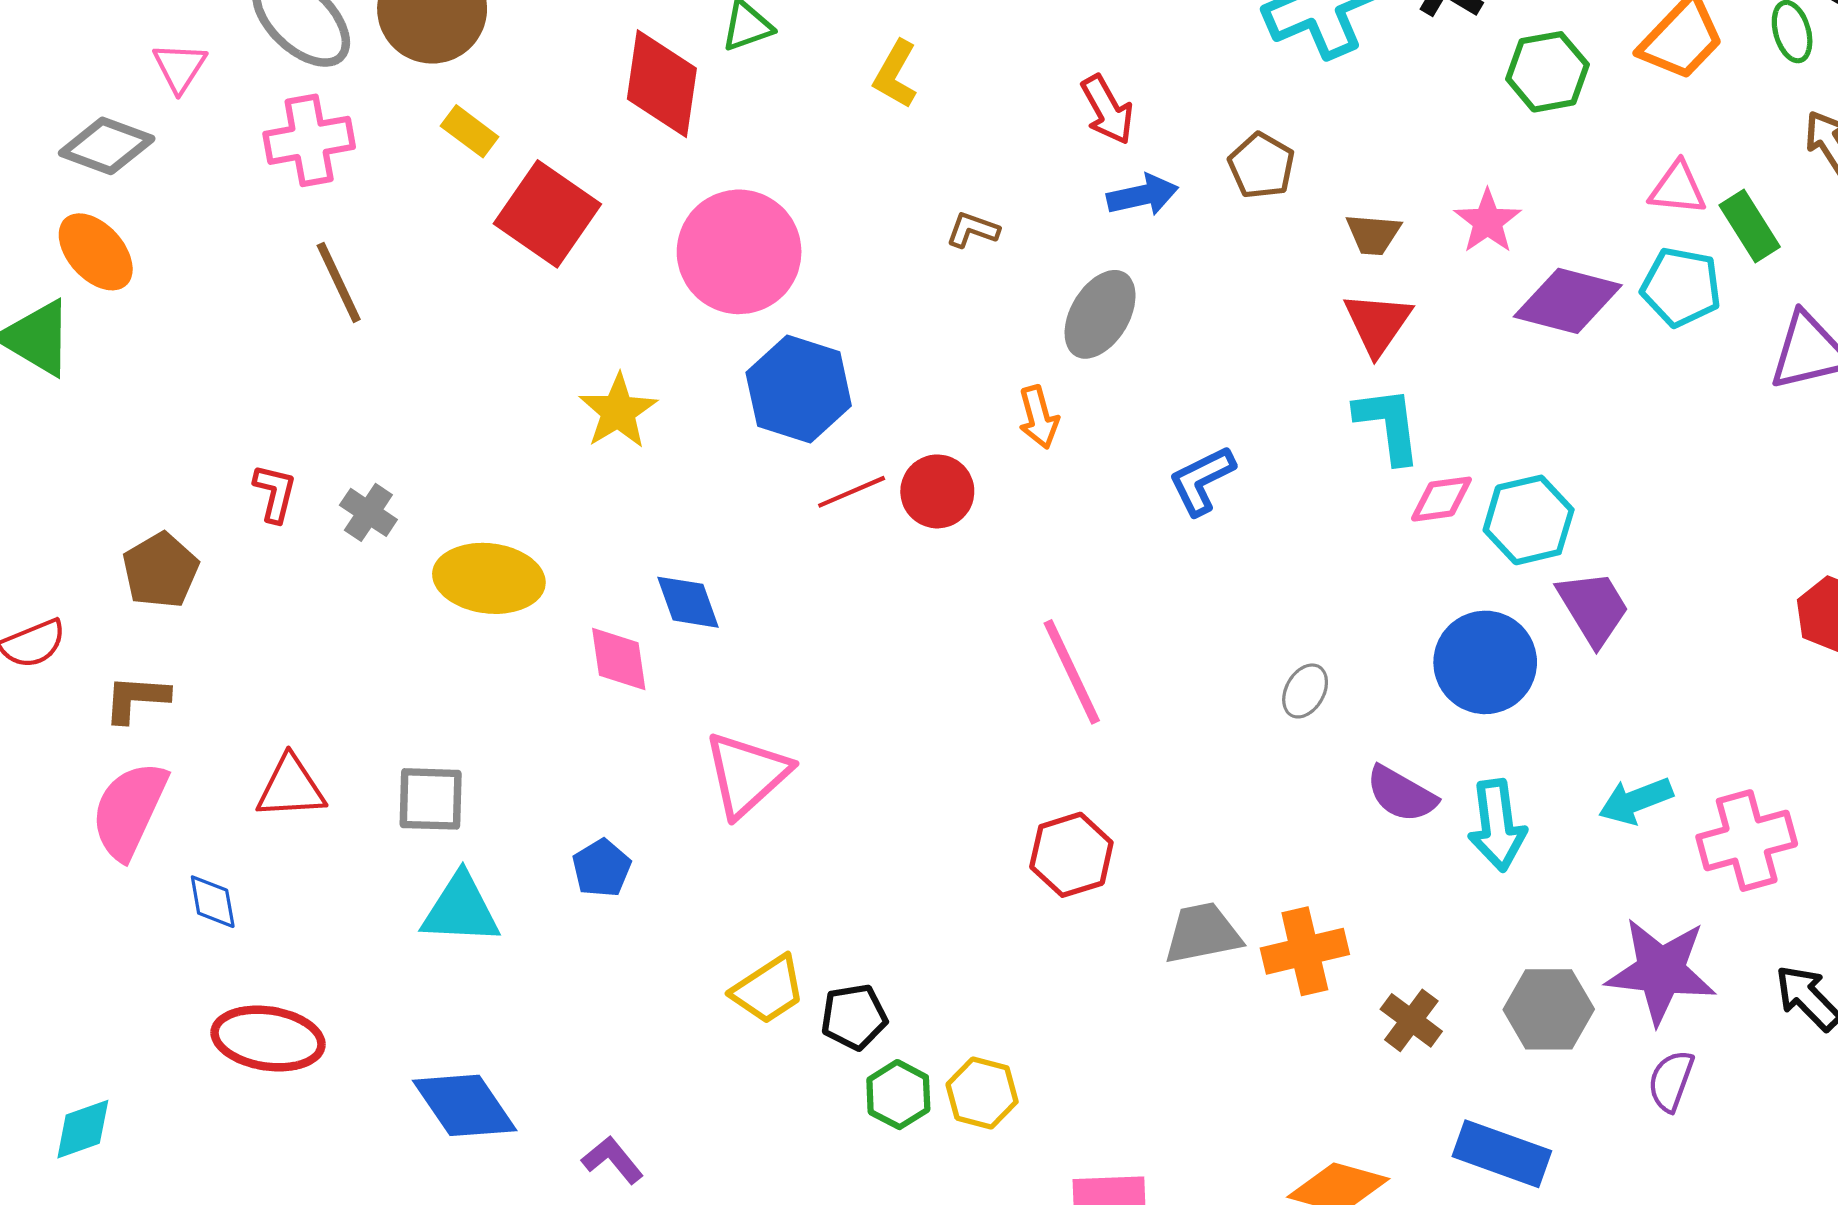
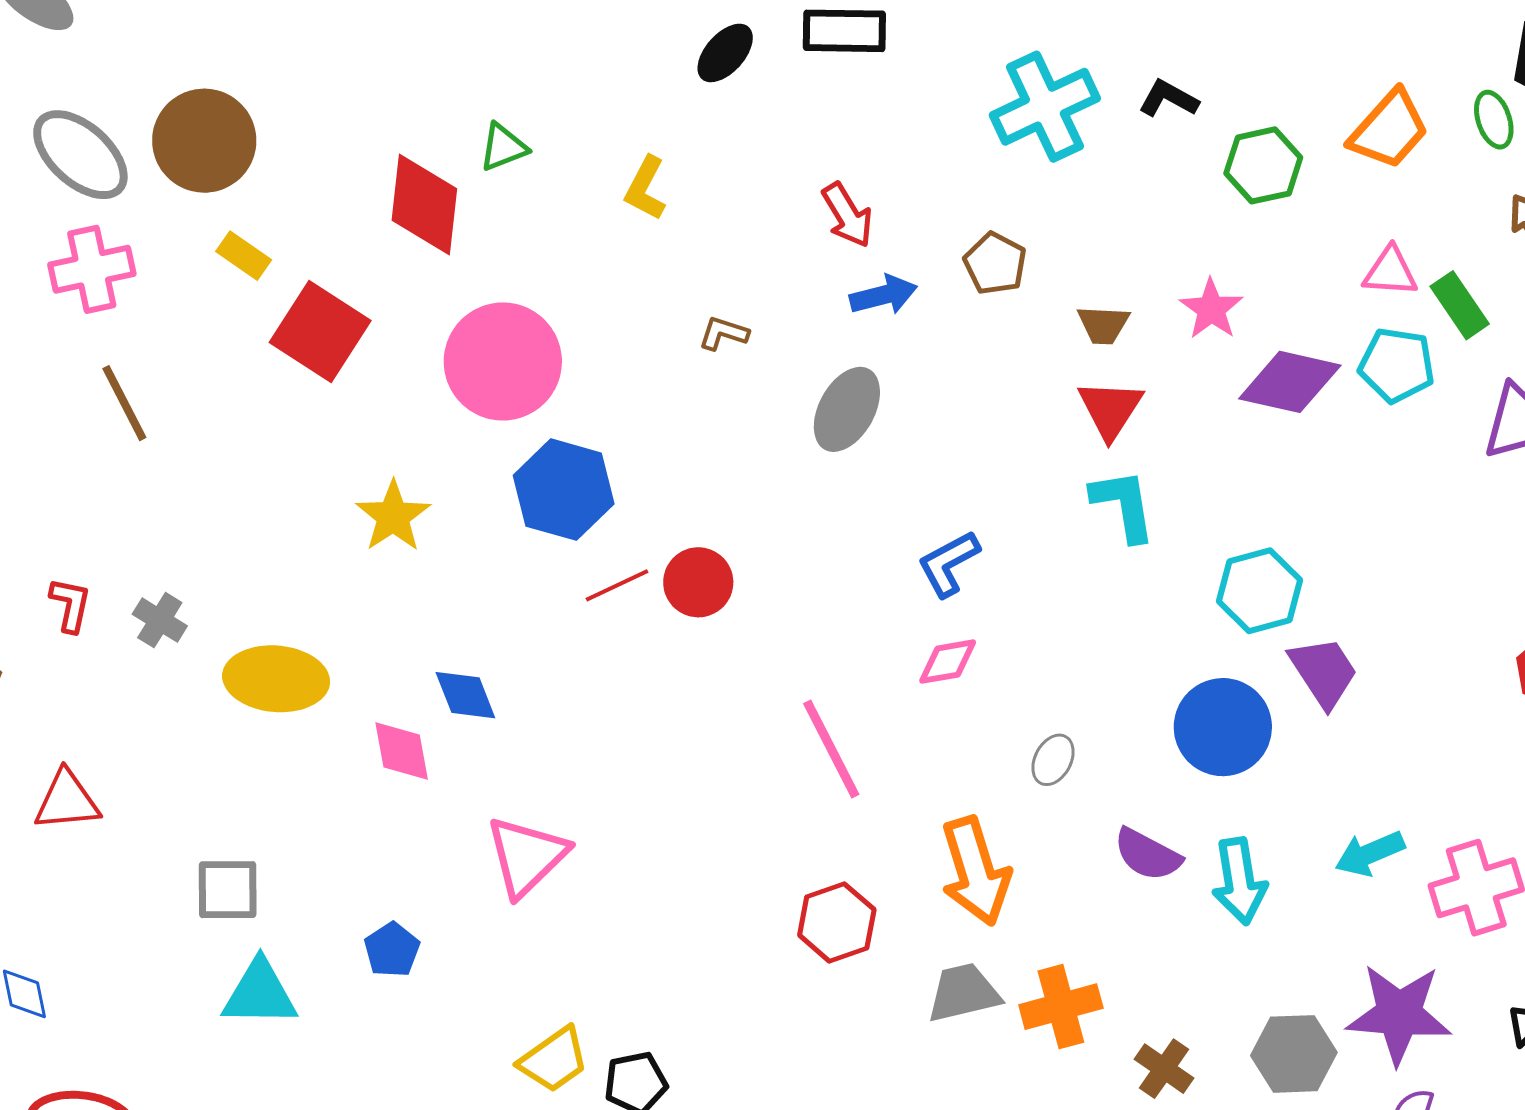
orange arrow: (1039, 417) -> (975, 871), moved, size x1.8
pink diamond: (1441, 499) -> (948, 662), moved
red triangle: (291, 787) -> (67, 801), moved

